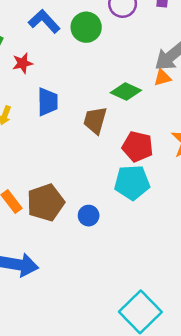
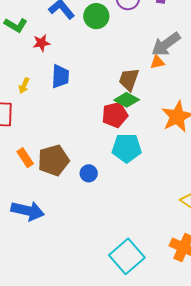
green diamond: (126, 91) -> (127, 100), moved
brown trapezoid: (95, 120) -> (129, 80), moved
red pentagon: (138, 147) -> (115, 115), moved, turned -30

